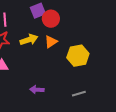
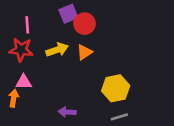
yellow hexagon: (78, 56) -> (116, 88), moved

